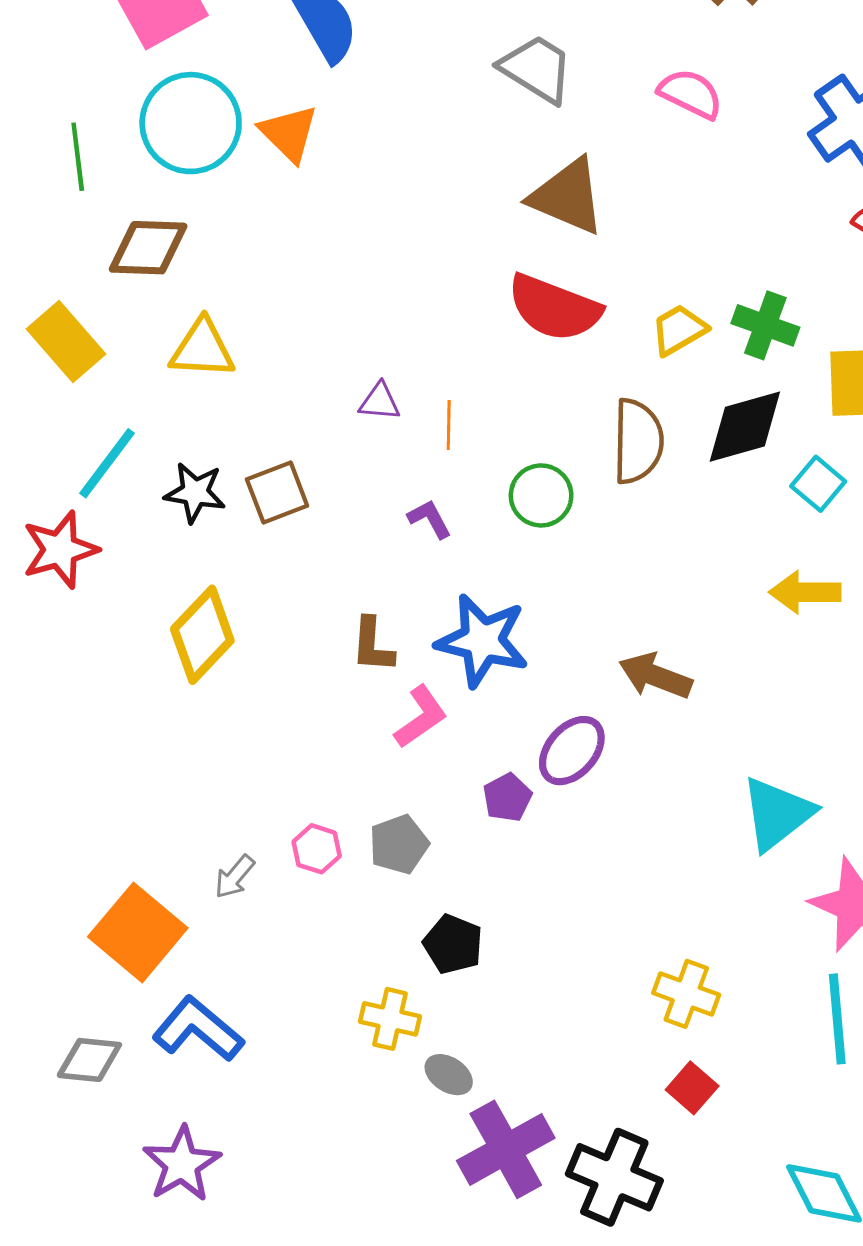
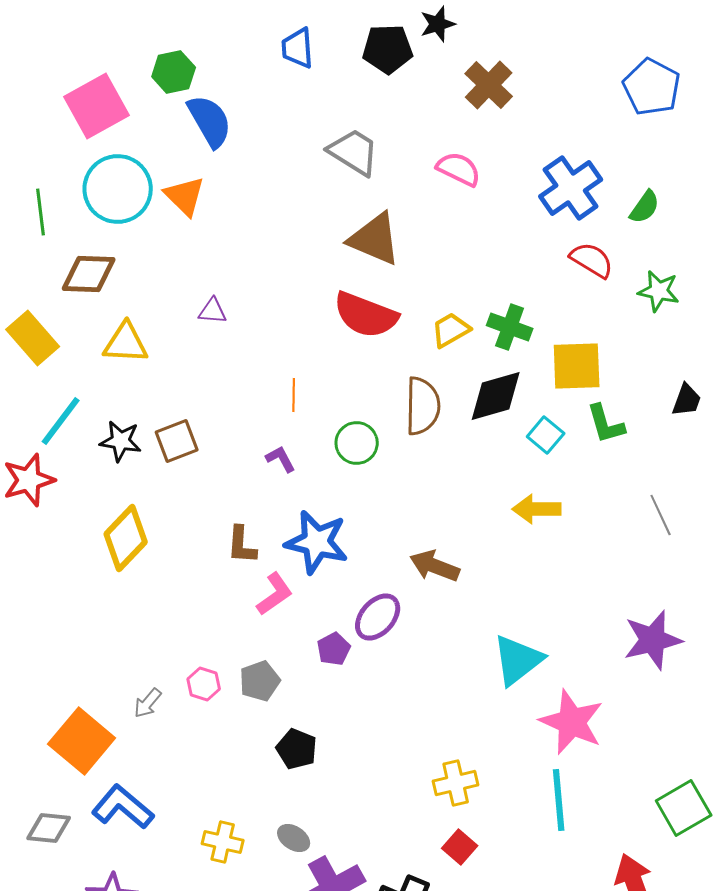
purple triangle: (380, 402) -> (213, 311), moved
yellow cross: (686, 994) -> (456, 783), turned -33
yellow cross: (390, 1019) -> (223, 842), moved

